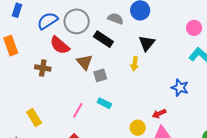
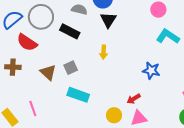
black triangle: (147, 43) -> (108, 20), moved
brown triangle: (85, 62) -> (48, 72), moved
cyan rectangle: (104, 103) -> (78, 95), size x1.5
pink line: (78, 110) -> (33, 108), moved, turned -42

